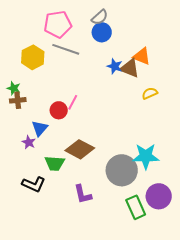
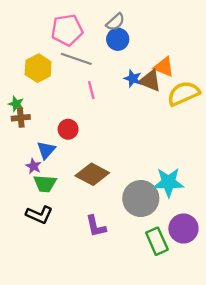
yellow semicircle: (150, 93) -> (183, 93), moved, size x1.8
pink line: (73, 102) -> (91, 90), moved, turned -42
green trapezoid: (55, 163) -> (45, 183), moved

